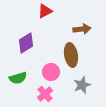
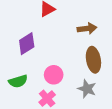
brown ellipse: (71, 55) -> (93, 60), moved
gray star: (82, 85) -> (87, 89), turned -30

